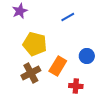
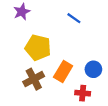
blue line: (68, 17) -> (74, 18), turned 64
blue circle: (87, 56) -> (93, 69), moved

